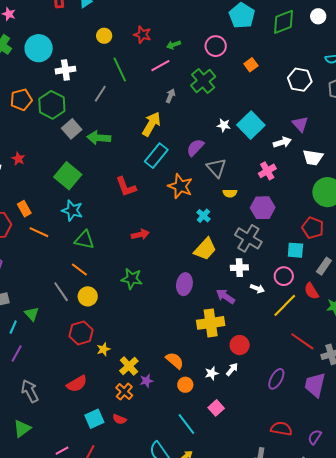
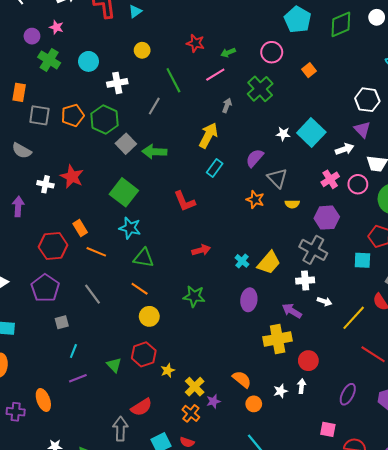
yellow circle: (104, 36) -> (142, 50), moved
cyan circle: (39, 48) -> (89, 61), size x0.7
white hexagon: (300, 80) -> (367, 100), moved
cyan rectangle: (156, 156) -> (215, 168), size x0.7
red star: (18, 159) -> (72, 177), size x1.6
orange star: (180, 186) -> (255, 200), moved, size x0.7
cyan cross: (203, 216) -> (242, 261), moved
pink circle: (284, 276) -> (358, 184), moved
gray line: (61, 292) -> (93, 294), moved
green triangle: (32, 314) -> (114, 365), moved
purple line: (17, 354) -> (78, 378), turned 42
white arrow: (232, 369) -> (302, 386), turned -32
gray arrow: (30, 391) -> (120, 429), moved, turned 30
pink square: (216, 408) -> (328, 429), moved, turned -35

